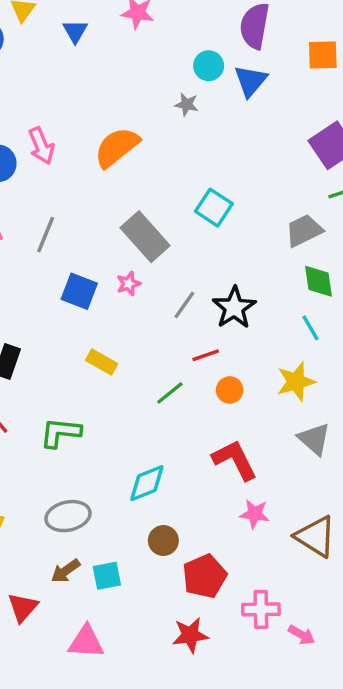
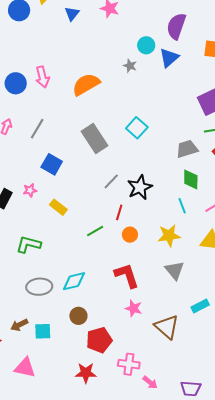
pink star: (129, 284) -> (30, 190), moved
red line: (206, 355) -> (119, 212), turned -63
gray ellipse: (68, 516) -> (39, 287), moved

